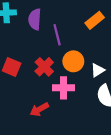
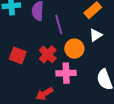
white triangle: (98, 70) -> (96, 35), moved

